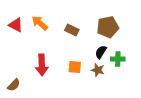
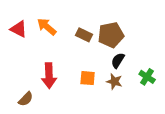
brown pentagon: (108, 27) -> (111, 35), moved
green cross: (118, 59) -> (147, 77), moved, turned 32
brown semicircle: (14, 85) -> (26, 99), moved

